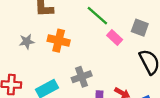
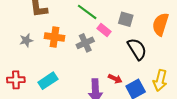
gray cross: (82, 77) -> (85, 43), moved

